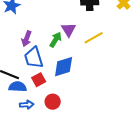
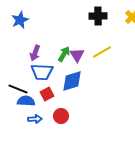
purple triangle: (69, 30) -> (77, 55), moved
blue trapezoid: (34, 58) -> (42, 72), turned -70

